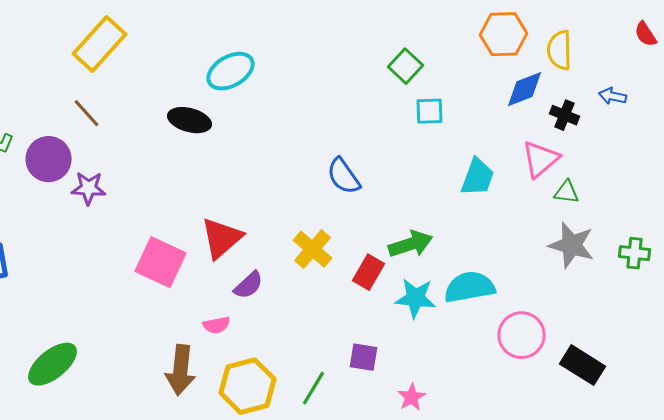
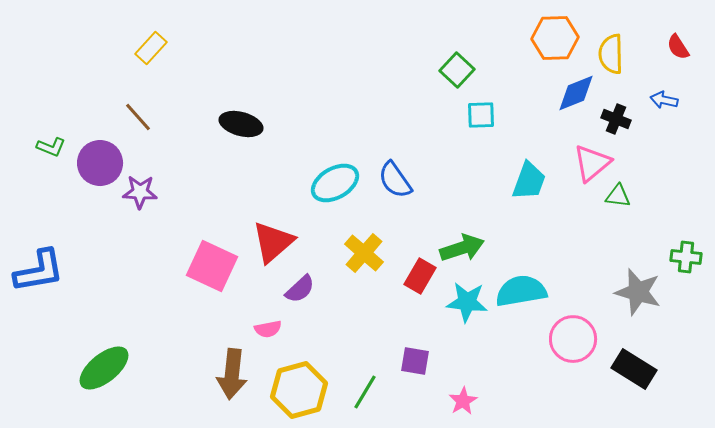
red semicircle: (646, 34) -> (678, 47), moved
yellow rectangle: (100, 44) -> (151, 48), size x0.6
cyan ellipse: (230, 71) -> (335, 183), moved
gray star: (572, 245) -> (638, 292), moved

